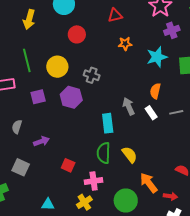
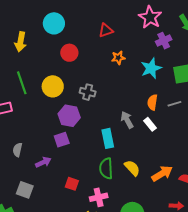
purple square: (38, 97) -> (62, 140), moved
gray line: (176, 112) -> (174, 104), moved
orange arrow: (149, 183) -> (162, 174), moved, turned 100

